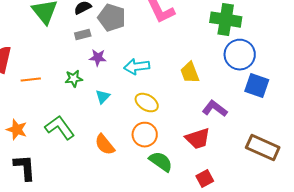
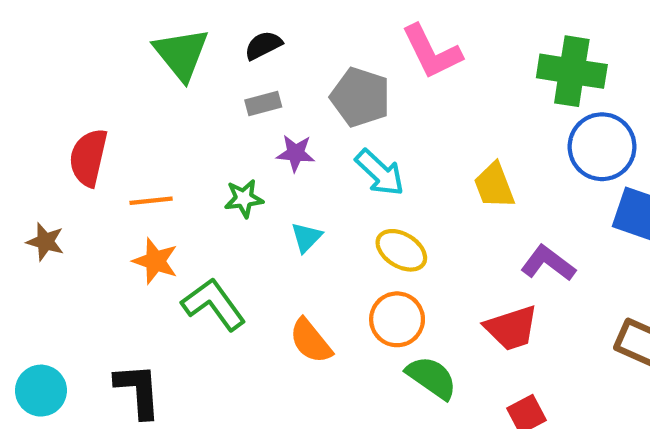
gray pentagon: (112, 18) -> (360, 97), moved
cyan arrow: (137, 67) -> (380, 173), turned -130
orange star: (17, 130) -> (155, 261), moved

